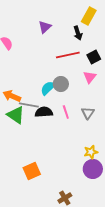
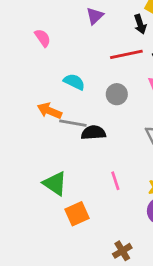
cyan semicircle: (48, 88) -> (74, 82), moved, turned 70
pink line: (66, 112) -> (115, 181), moved
green triangle: (16, 115) -> (55, 184), moved

